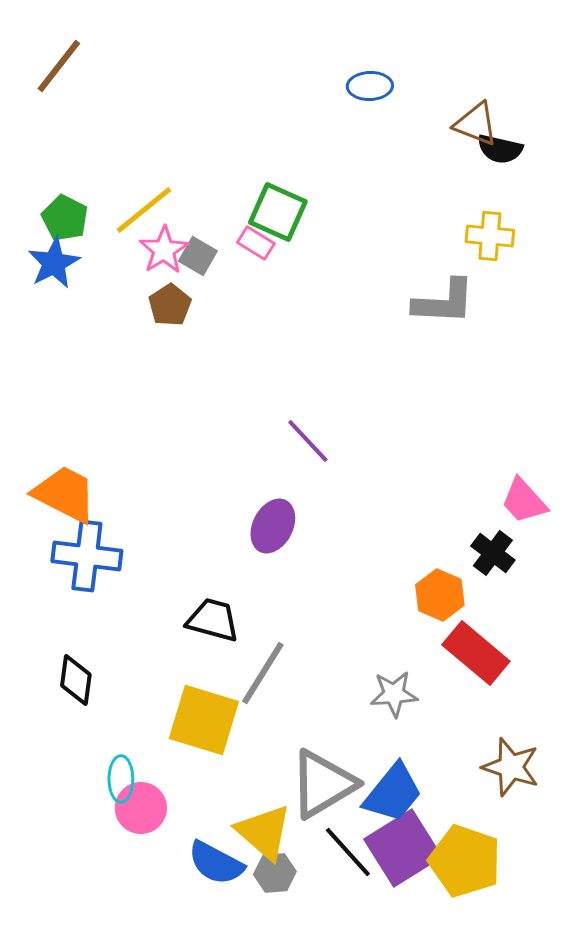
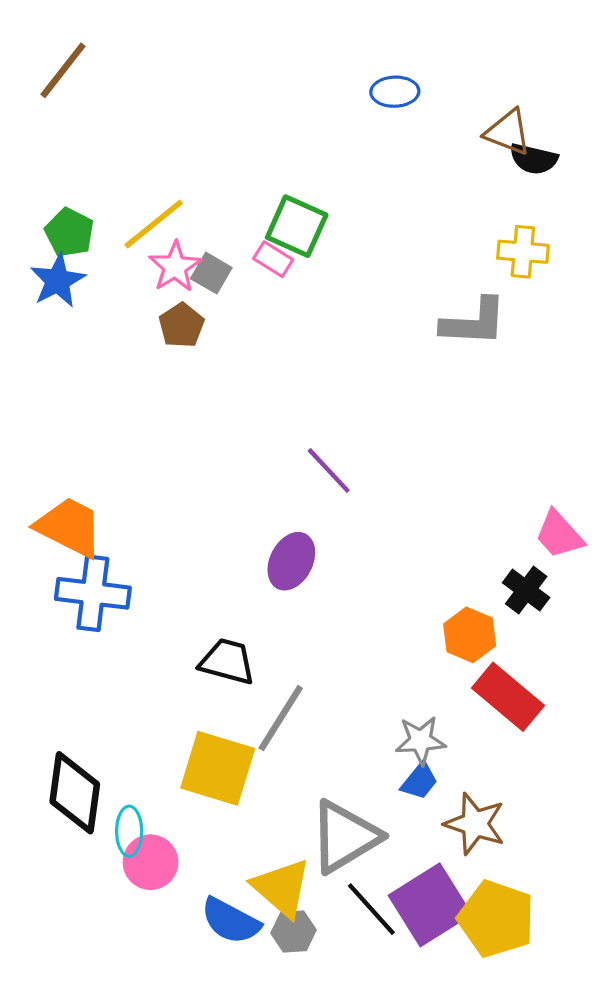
black diamond: (76, 680) -> (75, 793), moved, size x1.5
brown star: (511, 767) -> (475, 824), moved
blue trapezoid: (393, 793) -> (419, 781), moved, size x0.6

